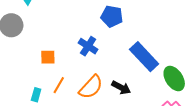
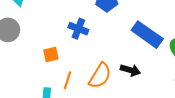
blue cross: (88, 46) -> (78, 29), moved

